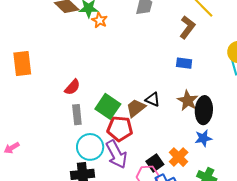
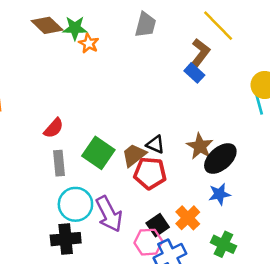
blue rectangle: (184, 63) -> (194, 73), moved, turned 35
black ellipse: (204, 110) -> (220, 158), turned 44
red pentagon: (120, 129) -> (150, 173), moved

